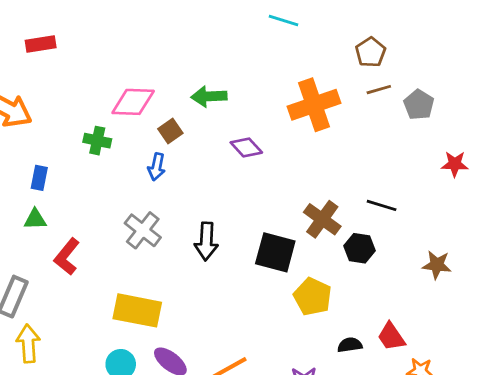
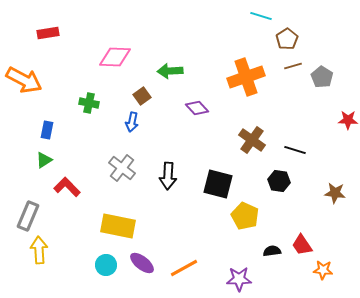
cyan line: (284, 20) -> (261, 16), moved
pink diamond: (133, 102) -> (115, 57), moved
green triangle: (35, 219) -> (44, 160), turned -30
brown cross: (322, 219) -> (252, 140), moved
red L-shape: (67, 257) -> (67, 187), turned 96

